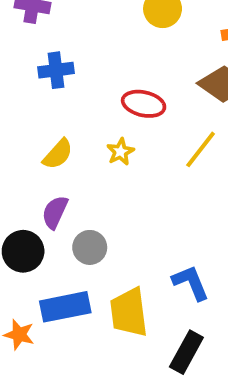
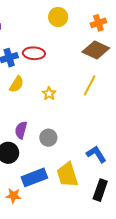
red ellipse: (144, 104) -> (34, 53), moved
yellow semicircle: (58, 154) -> (17, 84), moved
gray circle: (90, 247) -> (48, 138), moved

